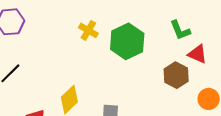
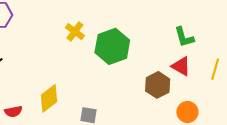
green L-shape: (180, 30) -> (184, 37), moved

